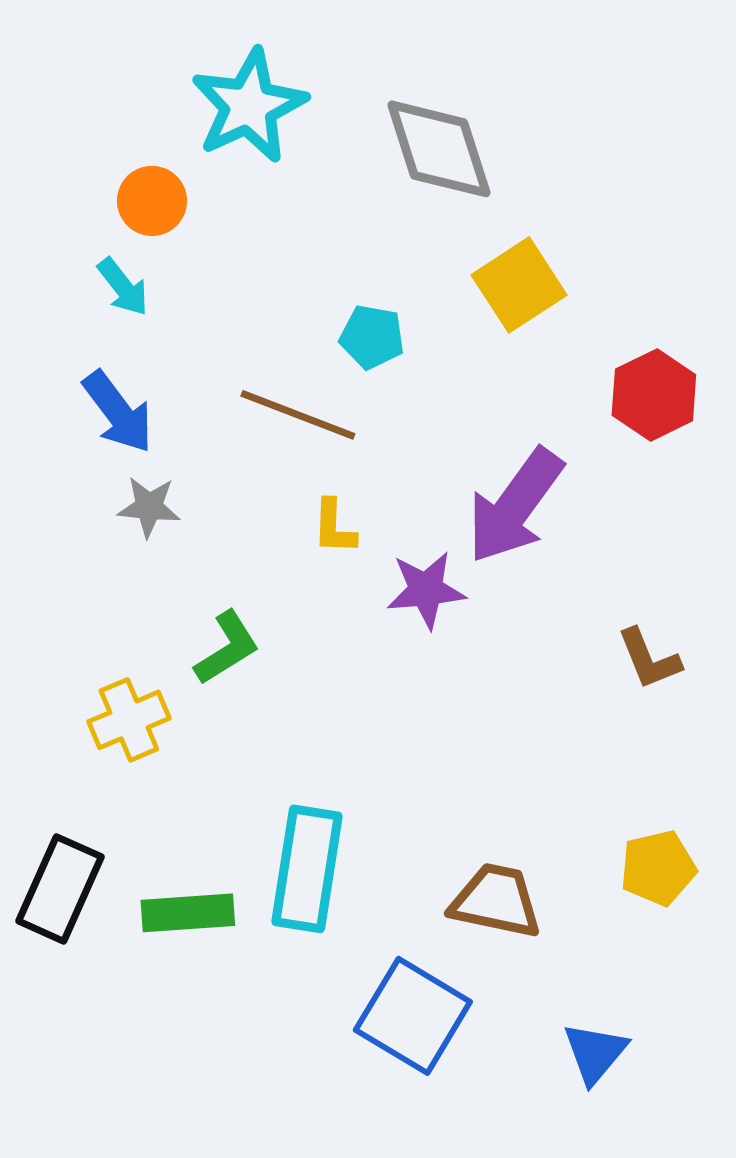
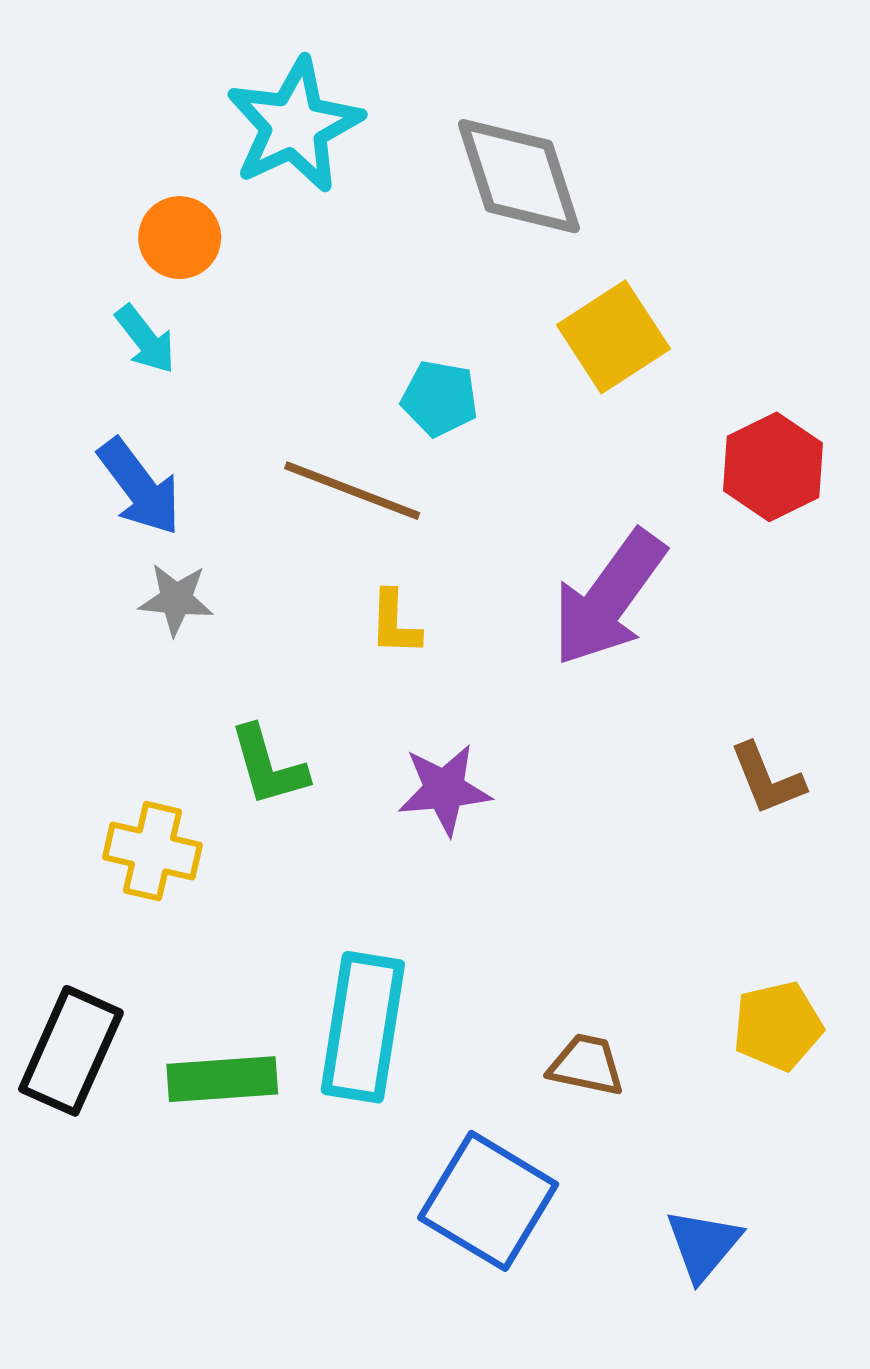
purple star: (426, 590) -> (444, 790), moved
green L-shape: (227, 648) -> (268, 766), turned 106
yellow cross: (129, 720) -> (152, 851), turned 36
brown trapezoid: (496, 901) -> (586, 1065), size x0.7

